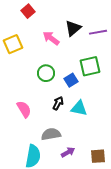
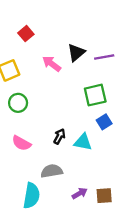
green circle: (46, 73) -> (18, 103), moved
blue square: (71, 80) -> (104, 122), moved
pink semicircle: (24, 109) -> (21, 143), turned 150
purple arrow: (68, 152) -> (80, 193), moved

